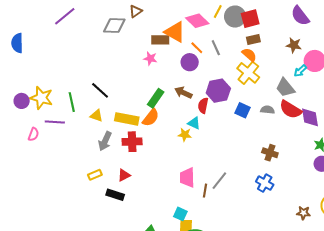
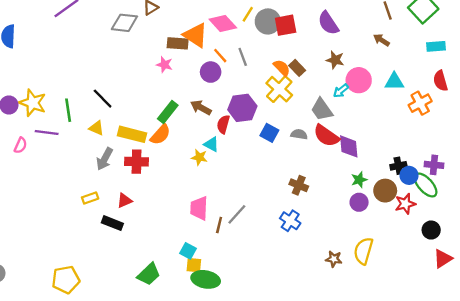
purple semicircle: (300, 16) -> (328, 23), moved
brown rectangle: (253, 39) -> (297, 68), moved, turned 56

